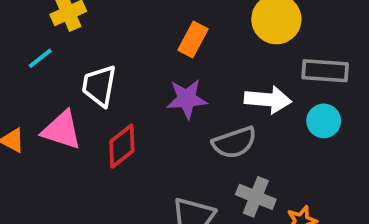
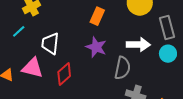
gray rectangle: (325, 71) -> (167, 28), turned 75
purple star: (187, 99) -> (96, 47), turned 30
gray semicircle: (234, 142) -> (122, 68), turned -55

